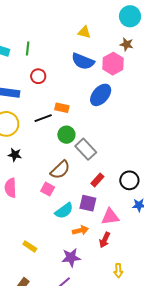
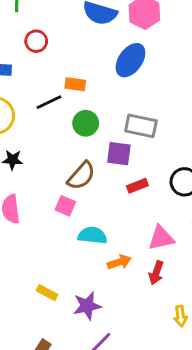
gray rectangle: (86, 149) -> (141, 126), moved, turned -30
red rectangle: (97, 180) -> (137, 186), turned 32
purple square: (88, 203) -> (119, 154), moved
cyan semicircle: (64, 211) -> (92, 235), turned -132
purple star: (71, 258) -> (87, 306), moved

